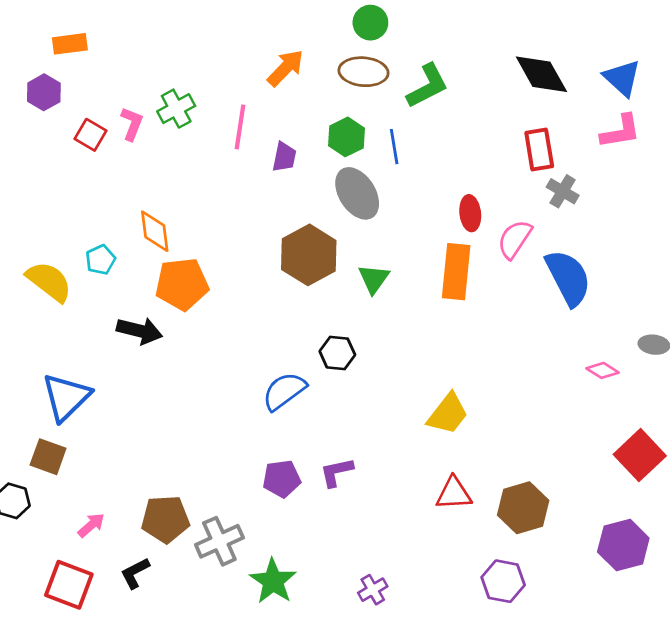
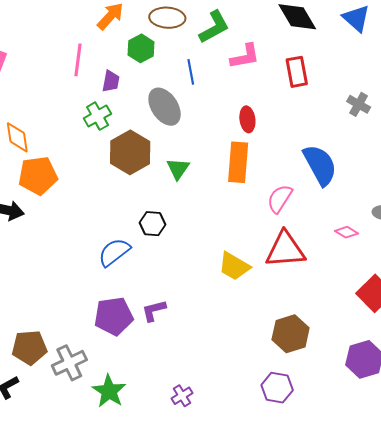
green cross: (176, 109) -> (97, 116), moved
pink L-shape: (621, 131) -> (245, 56), moved
green hexagon: (346, 137) -> (141, 48), moved
gray cross: (563, 191) -> (359, 104), moved
pink semicircle: (515, 239) -> (280, 199), moved
yellow trapezoid: (448, 414) -> (234, 266), turned 84
purple pentagon: (282, 479) -> (114, 316), size x1.4
red triangle: (454, 493) -> (285, 250), moved, size x1.5

